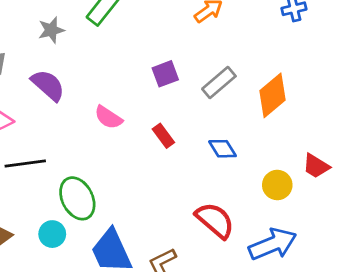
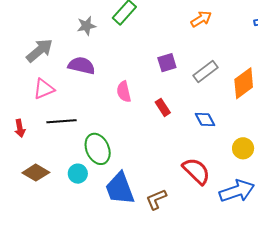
purple semicircle: (48, 85) -> (82, 66), turned -32
pink semicircle: (108, 117) -> (124, 92), turned 40

